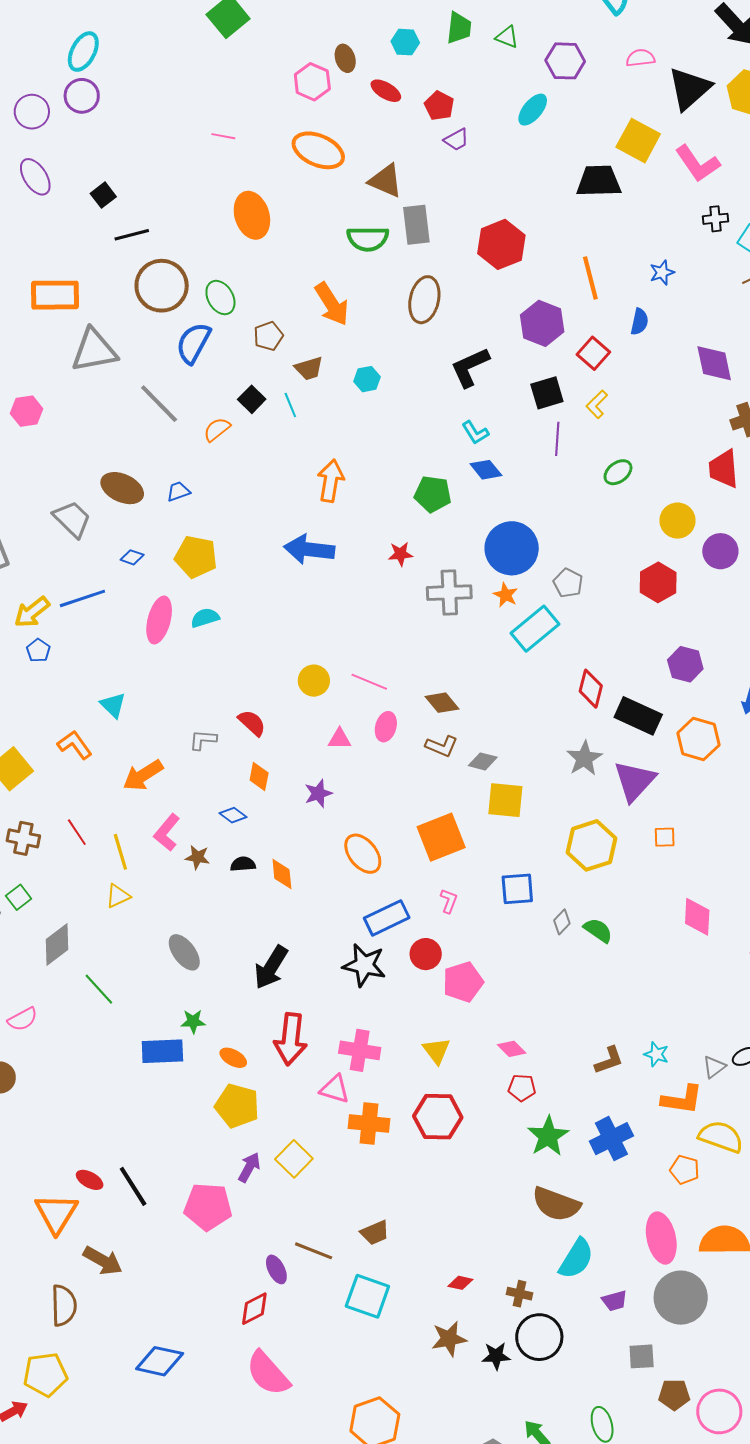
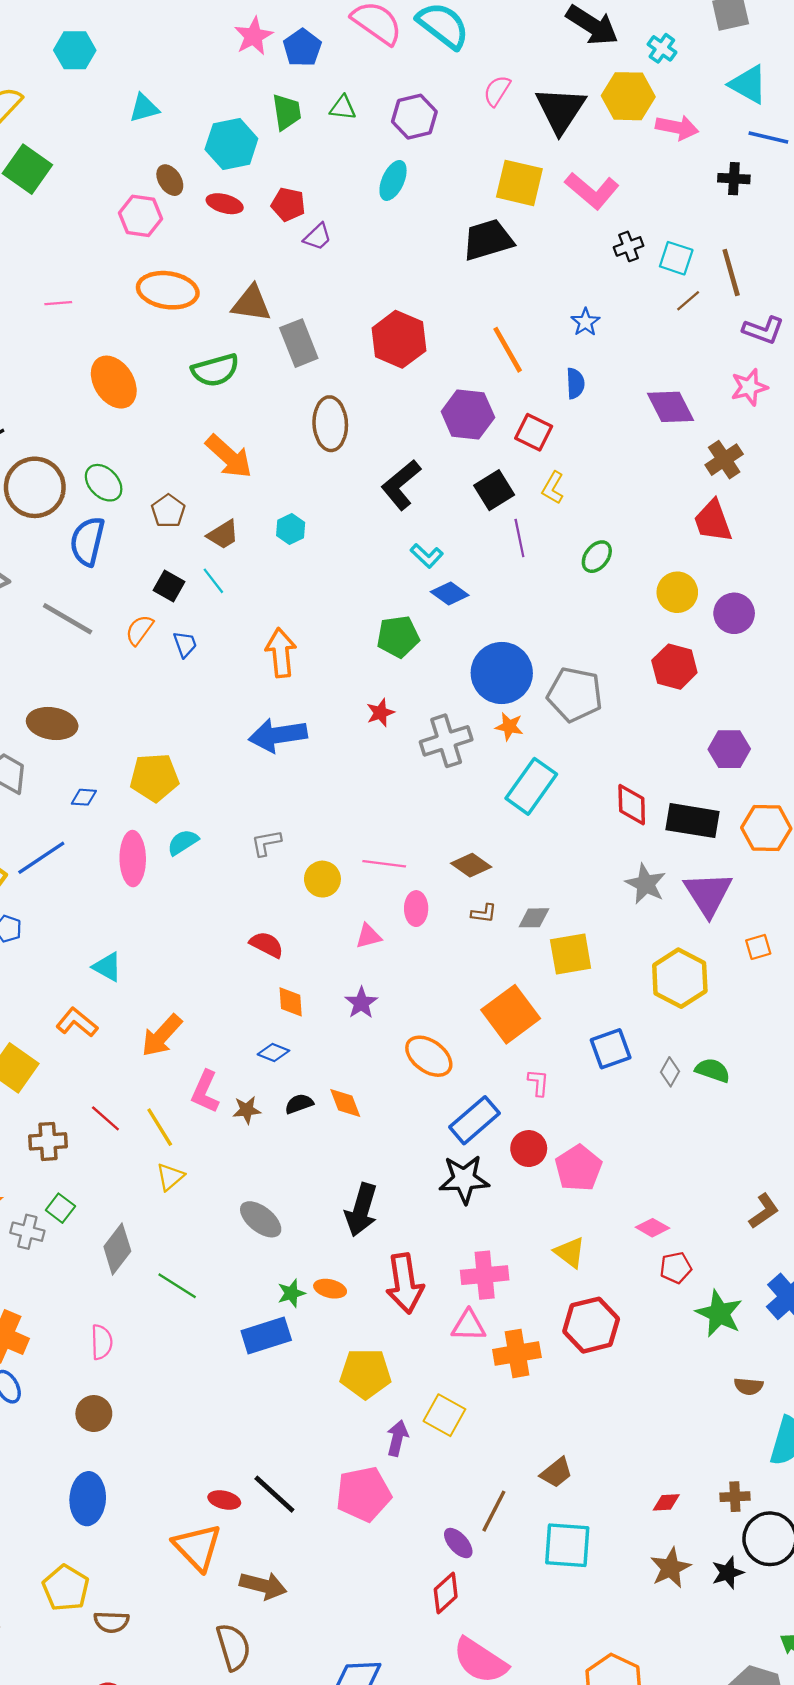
cyan hexagon: (405, 42) -> (231, 144), size x1.6
pink semicircle: (640, 58) -> (497, 91), turned -36
green semicircle: (368, 239) -> (215, 370), moved
blue trapezoid: (178, 491) -> (185, 644), moved, turned 105
gray pentagon: (568, 583) -> (575, 694), size x1.6
cyan rectangle: (535, 629) -> (531, 786), moved
gray L-shape: (203, 740) -> (266, 843), moved
brown L-shape: (442, 746) -> (484, 913), size x0.7
pink semicircle: (23, 1019) -> (102, 1342), turned -48
orange ellipse: (233, 1058) -> (330, 1289), moved
brown semicircle: (556, 1204) -> (749, 1386), size x0.5
brown line: (314, 1251) -> (494, 1511), turned -69

